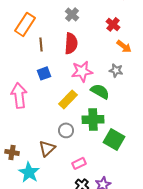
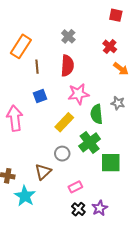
gray star: (116, 70) -> (118, 103), moved
green semicircle: (100, 91) -> (97, 114), turned -126
green cross: (93, 119) -> (90, 142), turned -35
green square: (114, 139) -> (111, 163), turned -30

